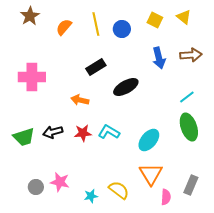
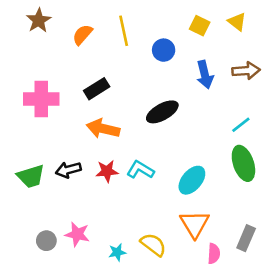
blue circle: (122, 29) -> (164, 50), moved
black rectangle: (96, 67) -> (97, 89), moved
orange arrow: (80, 100) -> (103, 129), size x1.4

